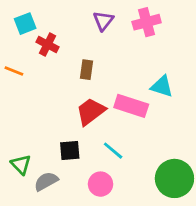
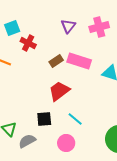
brown rectangle: (87, 70) -> (56, 61), turned 48
pink rectangle: (131, 106) -> (79, 61), moved

